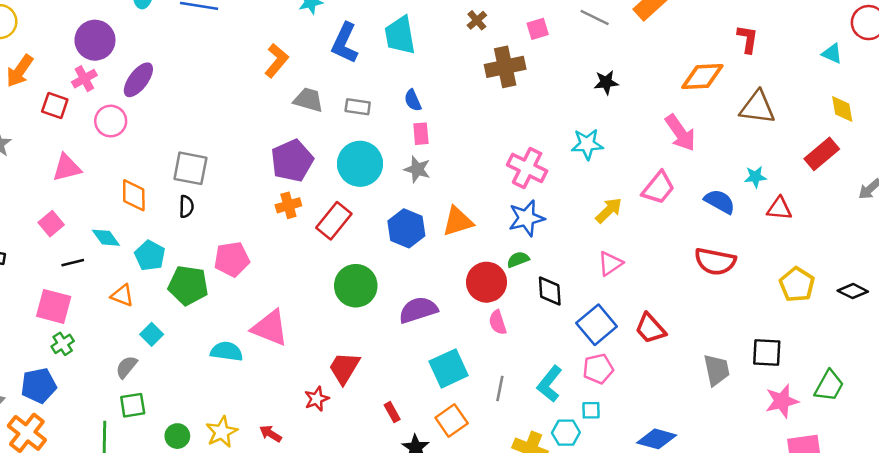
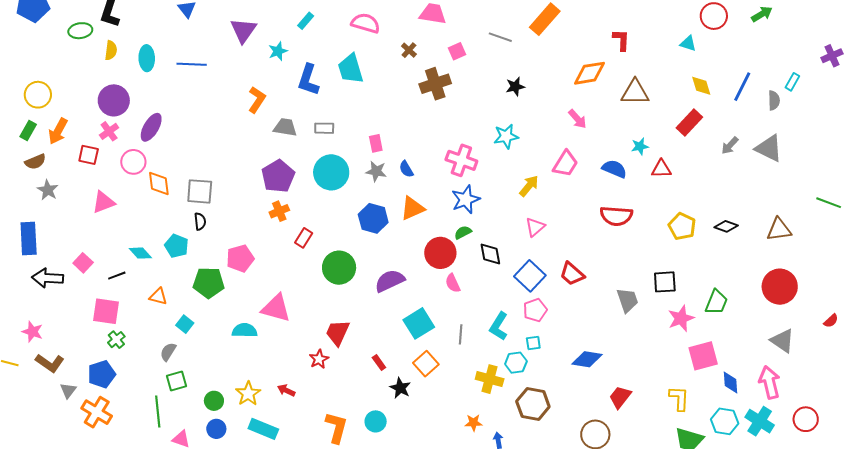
blue semicircle: (413, 100) -> (406, 169), moved
pink arrow: (680, 133) -> (577, 119), size x0.7
orange diamond: (134, 195) -> (159, 183), moved
red rectangle: (334, 221) -> (304, 238), moved, size x0.7
pink square: (51, 224) -> (83, 263), moved
cyan pentagon: (150, 255) -> (176, 246), moved

